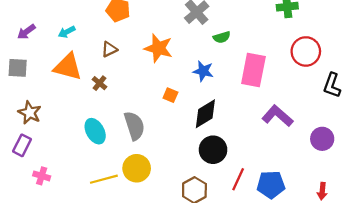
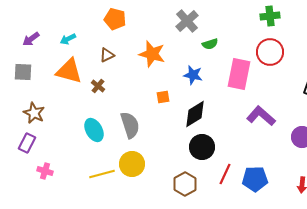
red circle: (306, 51) -> (270, 52), moved
orange square: (170, 95) -> (163, 97), turned -32

